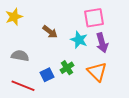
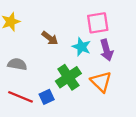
green cross: (67, 68) -> (68, 77), size x1.6
blue square: (47, 75) -> (47, 97), moved

